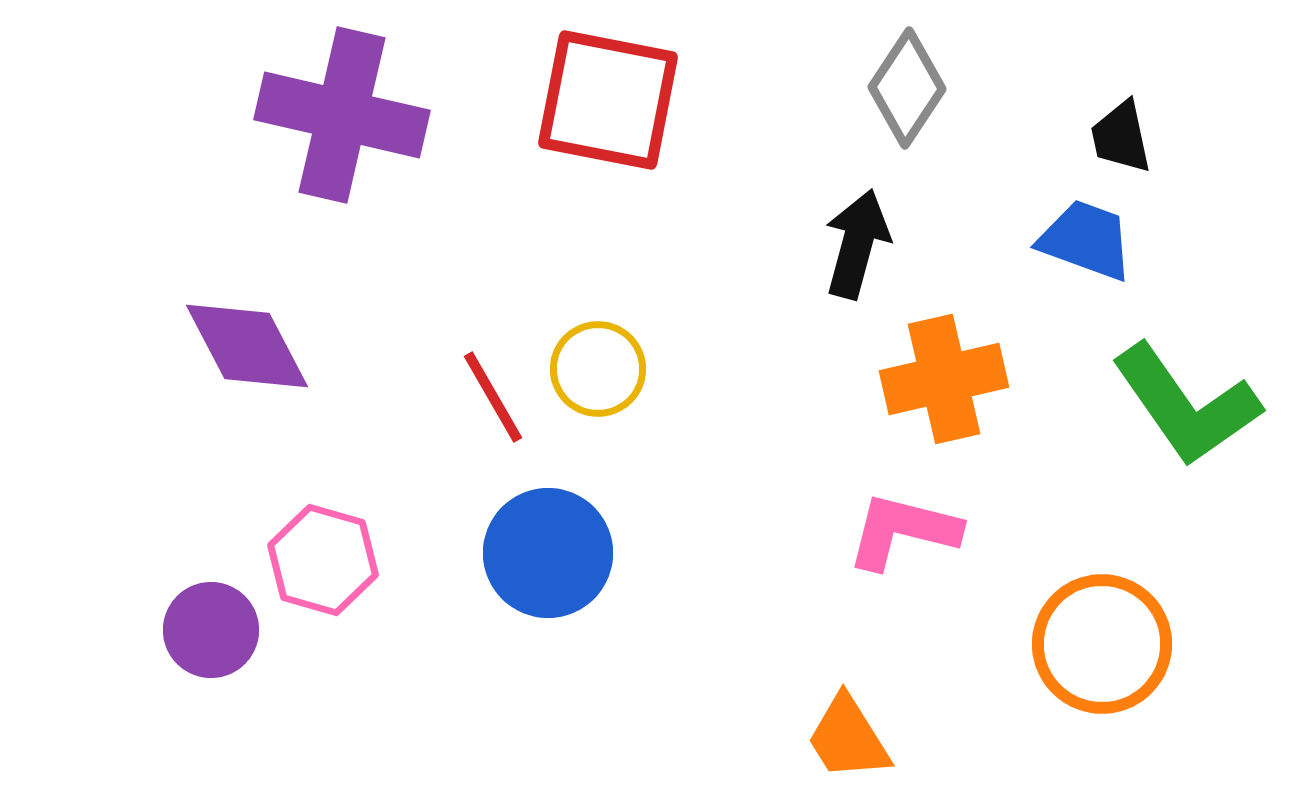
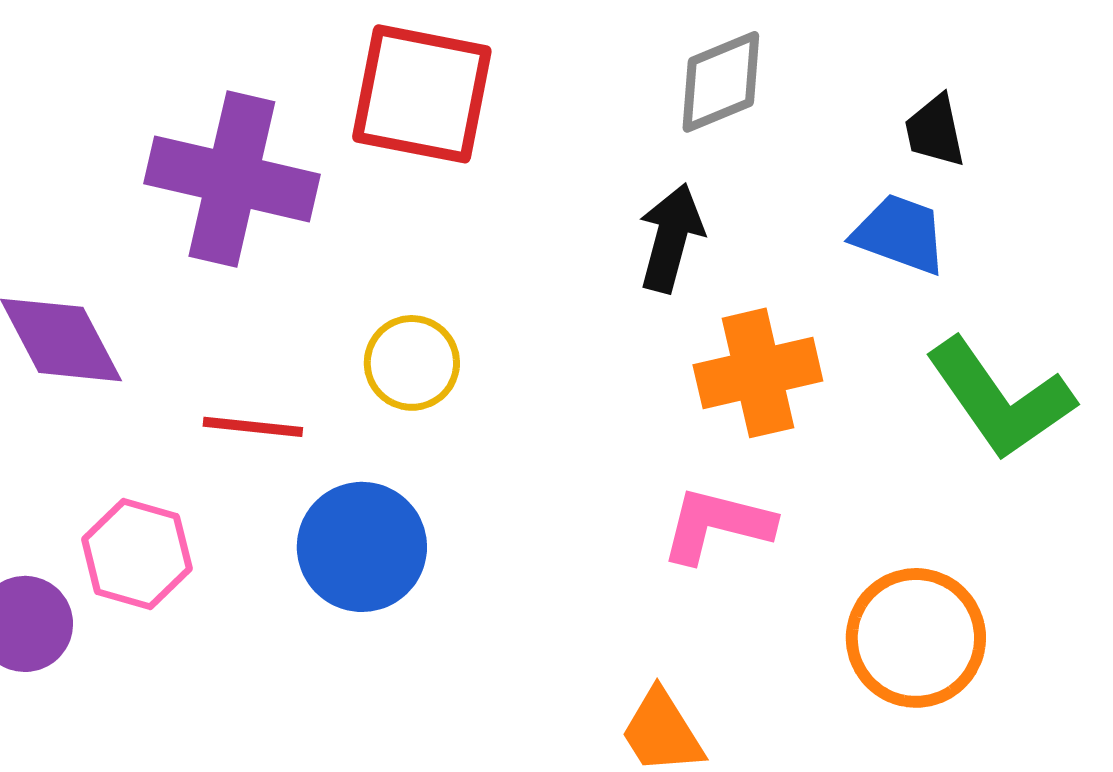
gray diamond: (907, 88) -> (721, 82), turned 34
purple cross: (342, 115) -> (232, 179), moved
red line: (493, 397) -> (253, 427), moved, turned -54

